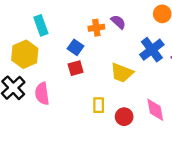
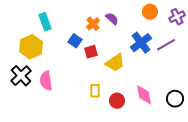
orange cross: (96, 28) -> (93, 24), turned -32
red square: (76, 68) -> (91, 52), moved
yellow trapezoid: (122, 73) -> (115, 63), turned -55

